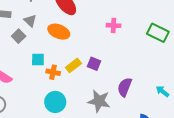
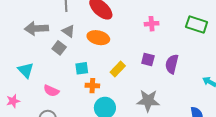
purple square: (94, 64) -> (148, 60), moved
orange cross: (53, 72) -> (92, 86), moved
purple semicircle: (125, 87) -> (172, 64), moved

